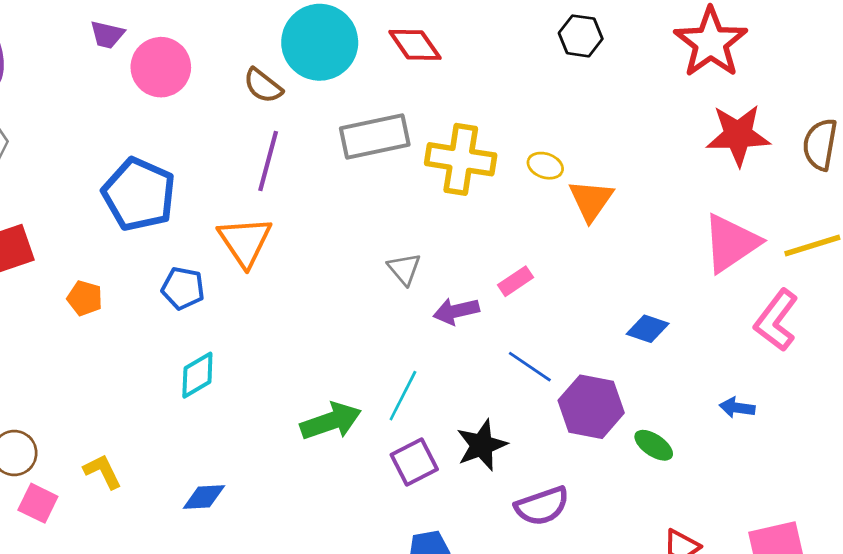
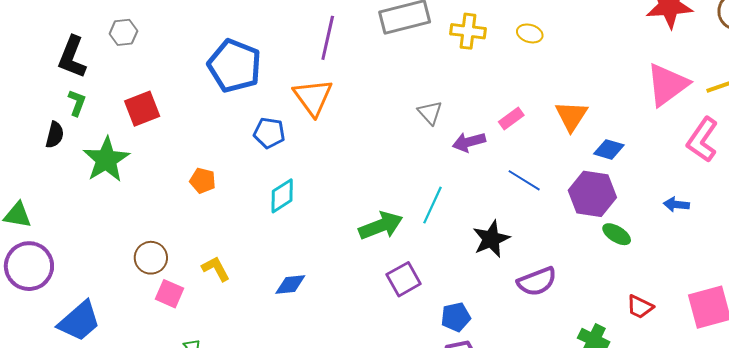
yellow cross: (461, 159) -> (468, 31), size x0.7
orange triangle: (591, 200) -> (571, 116), moved
orange pentagon: (85, 298) -> (203, 181), moved
purple hexagon: (591, 407) -> (592, 194), moved
purple square: (414, 462) -> (404, 279), moved

